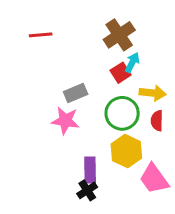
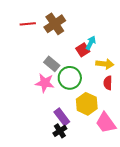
brown cross: (119, 35) -> (55, 24), moved
gray rectangle: (76, 93) -> (52, 64), turned 63
green circle: (122, 113) -> (70, 78), moved
purple rectangle: (90, 170) -> (62, 117), turned -36

